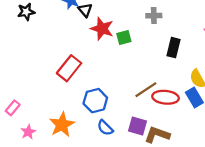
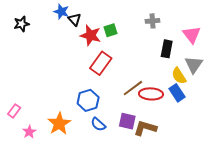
gray cross: (154, 16) -> (152, 21), moved
green square: (124, 37) -> (111, 30), moved
black rectangle: (173, 48) -> (167, 49), moved
red rectangle: (69, 68) -> (101, 63), moved

